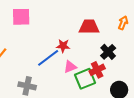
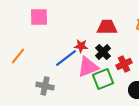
black cross: (108, 52) -> (103, 52), moved
pink triangle: (70, 67) -> (88, 67), size x1.6
red cross: (97, 70) -> (124, 64), moved

